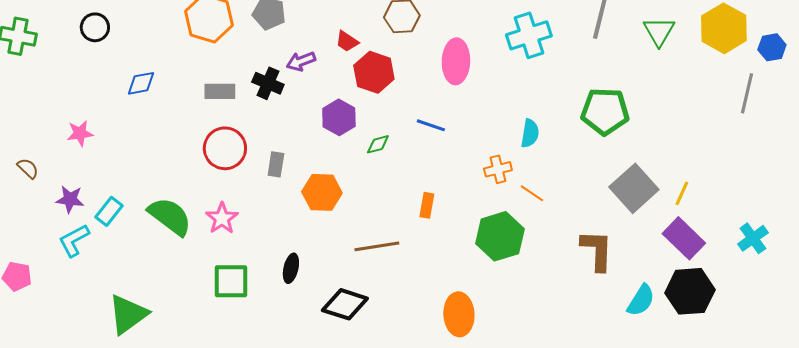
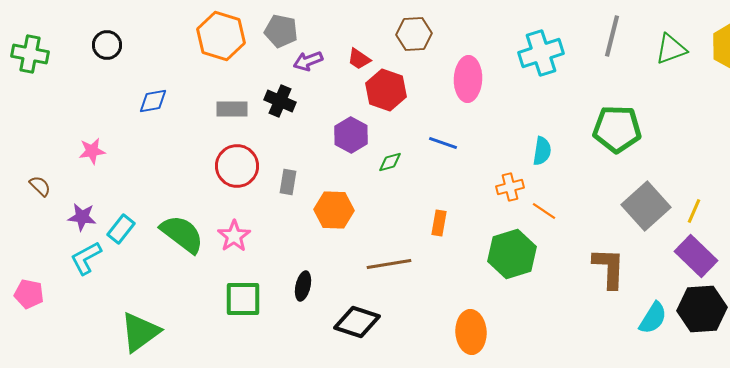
green triangle: (659, 31) -> (671, 49), turned 40
purple arrow: (301, 61) -> (308, 61), moved

